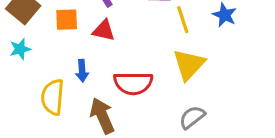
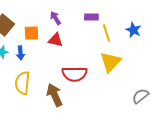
blue arrow: (82, 71) -> (20, 53), moved
gray semicircle: (192, 117) -> (140, 96), moved

